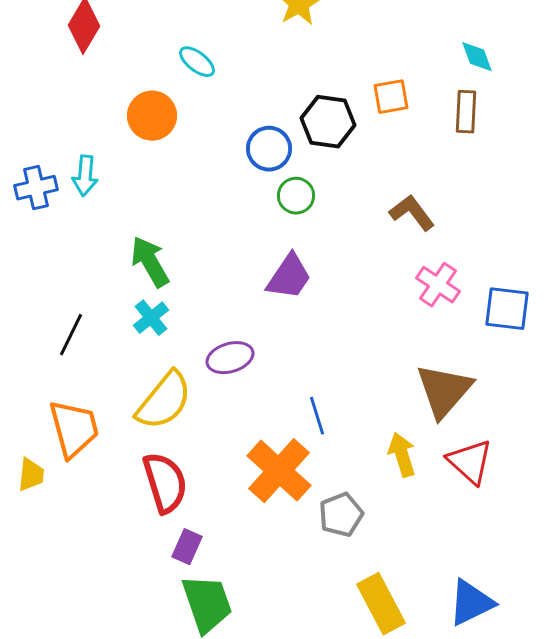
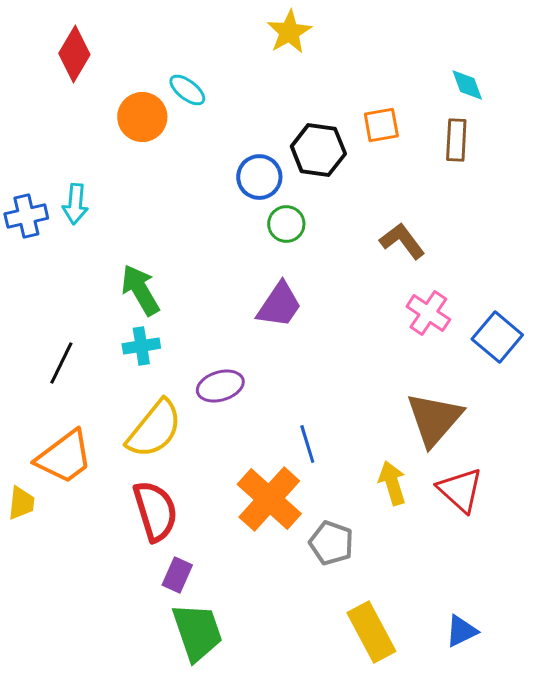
orange circle: (152, 116) -> (142, 117), moved
blue square: (507, 309) -> (497, 337), turned 33
cyan cross: (151, 318) -> (141, 346), turned 30
orange trapezoid: (74, 429) -> (64, 457), turned 68
gray pentagon: (341, 515) -> (331, 543), turned -30
blue triangle: (471, 603) -> (461, 631), size x0.7

